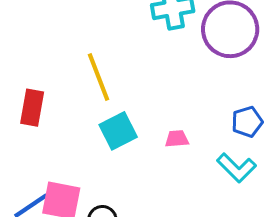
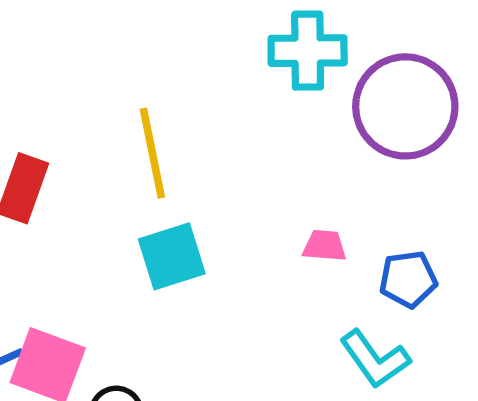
pink trapezoid: (177, 139) -> (325, 246), moved

